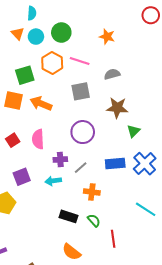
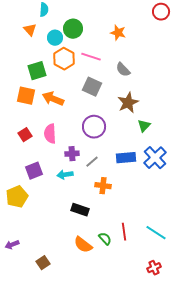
cyan circle: (36, 37) -> (55, 38), moved
gray semicircle: (112, 74) -> (123, 70), turned -119
gray square: (81, 91) -> (92, 87), turned 36
brown star: (117, 108) -> (128, 103), turned -30
cyan line: (146, 209) -> (156, 233), moved
green semicircle: (94, 220) -> (105, 239), moved

